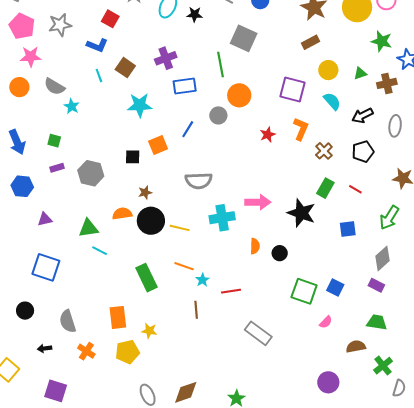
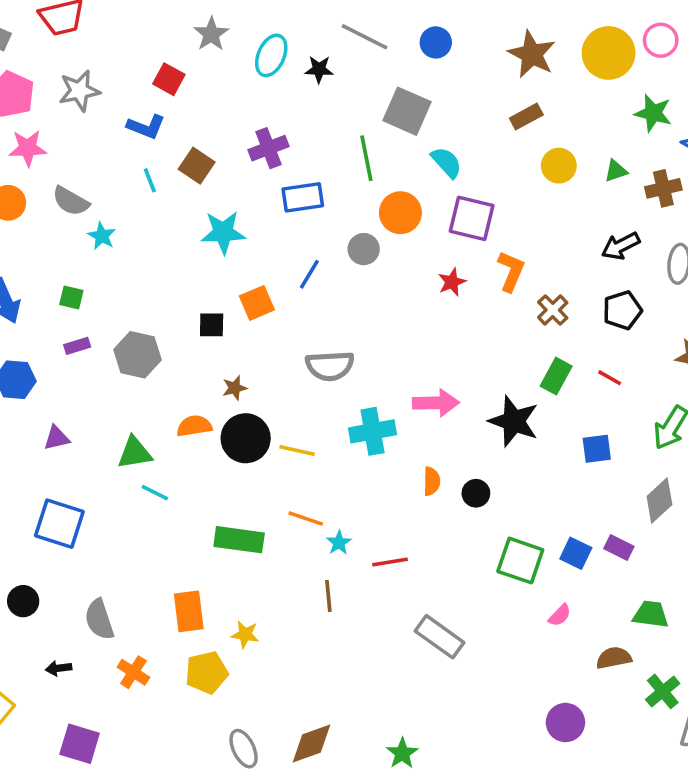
purple square: (293, 90) -> (472, 218), moved
cyan semicircle: (332, 101) -> (447, 162), moved
green rectangle: (147, 278) -> (239, 540), turned -56
purple rectangle: (376, 285) -> (619, 547), moved

